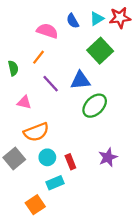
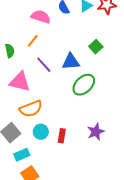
green square: (100, 51) -> (96, 47), moved, size x0.6
pink triangle: (24, 102) -> (20, 82), size x1.6
red rectangle: (70, 162) -> (62, 136), turned 32
cyan rectangle: (55, 183) -> (22, 155), moved

